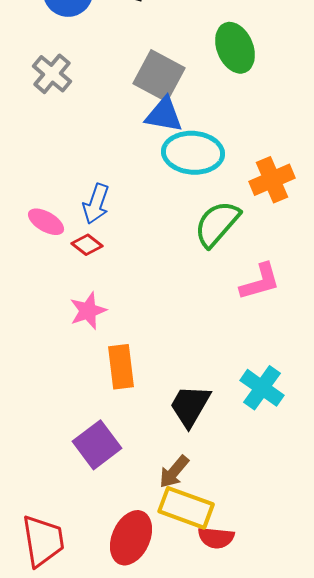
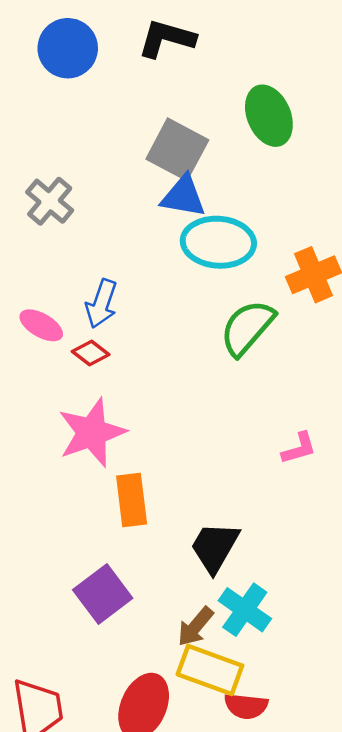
gray cross: (52, 74) -> (50, 201), moved
pink L-shape: (260, 282) -> (299, 448), moved, size x0.7
pink star: (88, 311) -> (92, 433), size x1.5
cyan cross: (262, 388) -> (245, 610), moved

